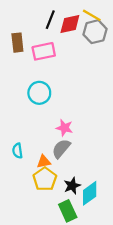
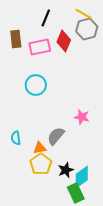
red diamond: (70, 24) -> (64, 41), moved, turned -55
pink star: (64, 128) -> (82, 117), moved
green rectangle: (68, 211) -> (76, 193), moved

